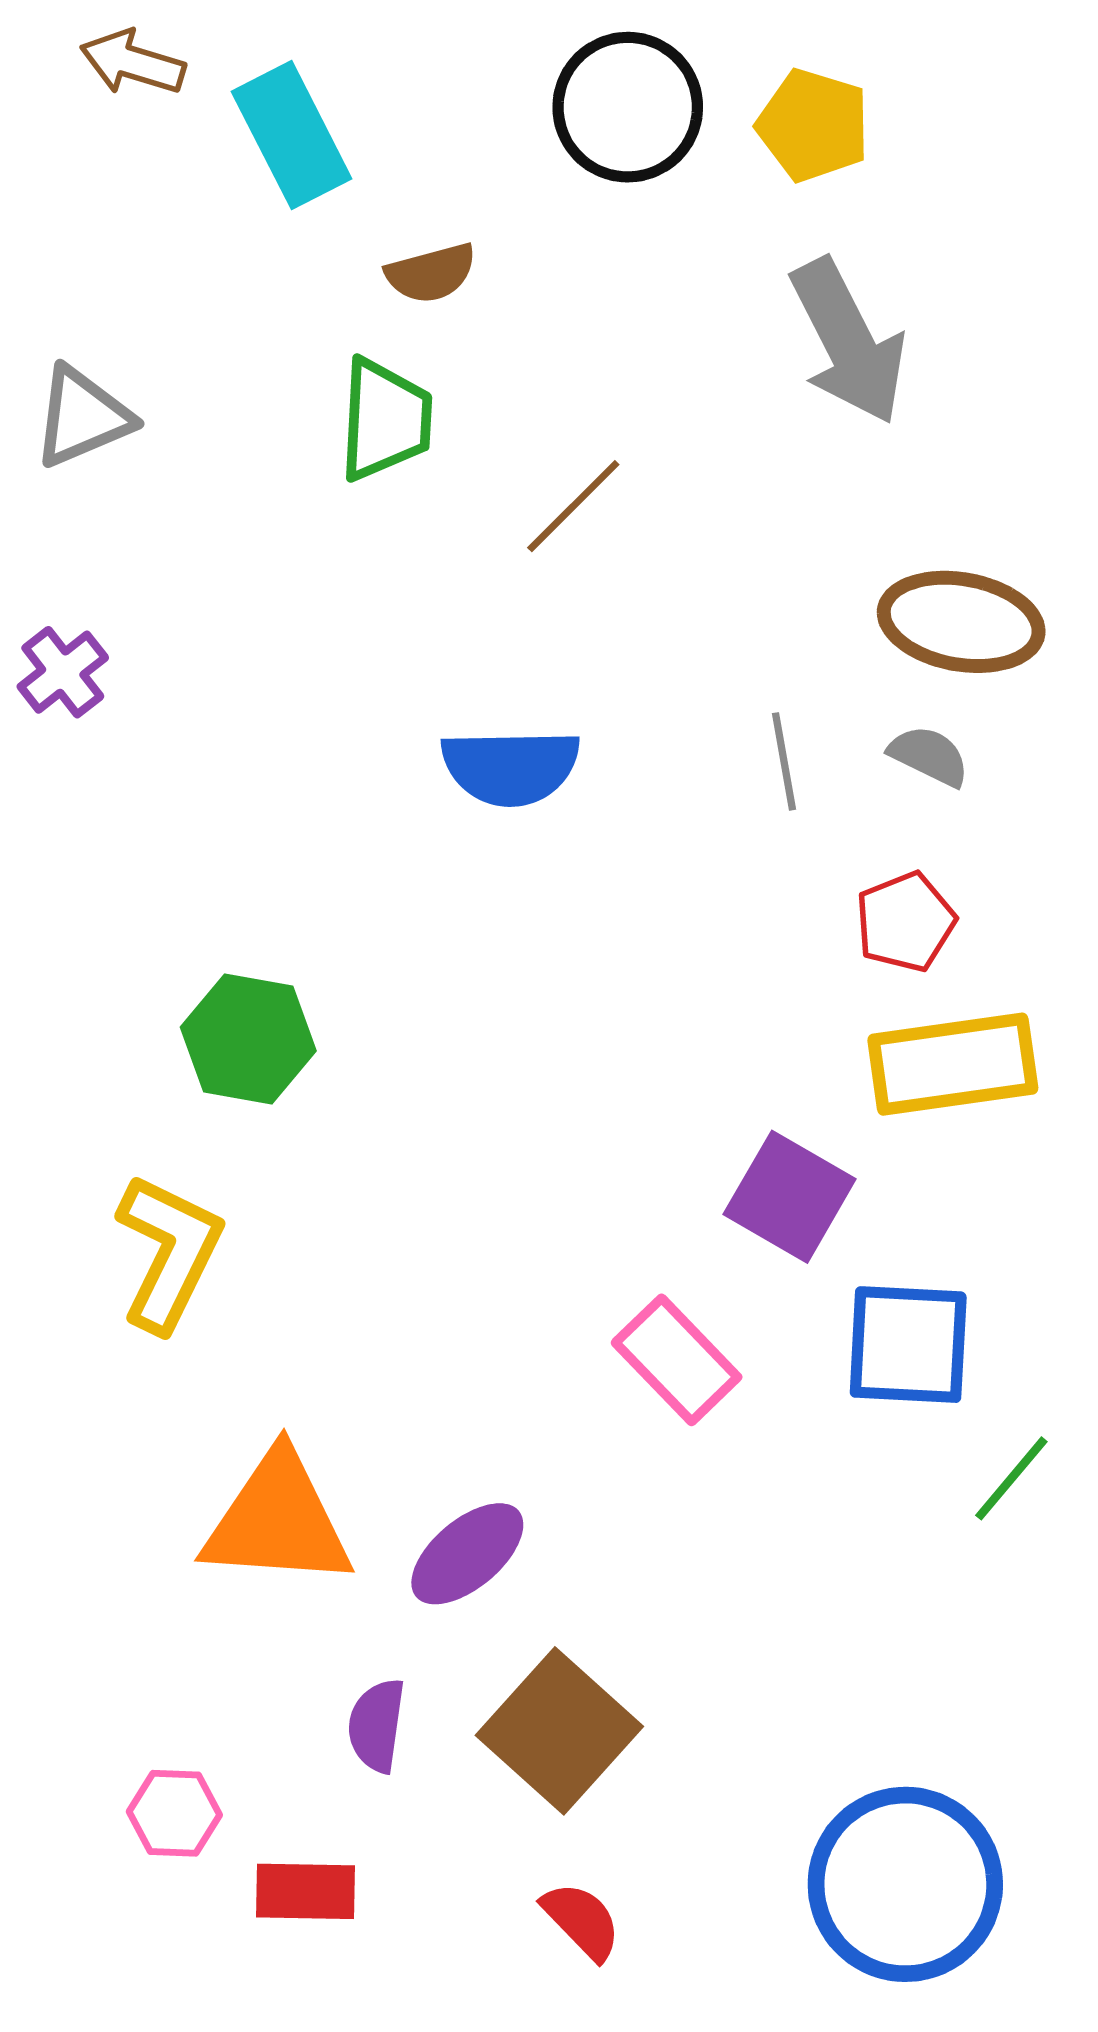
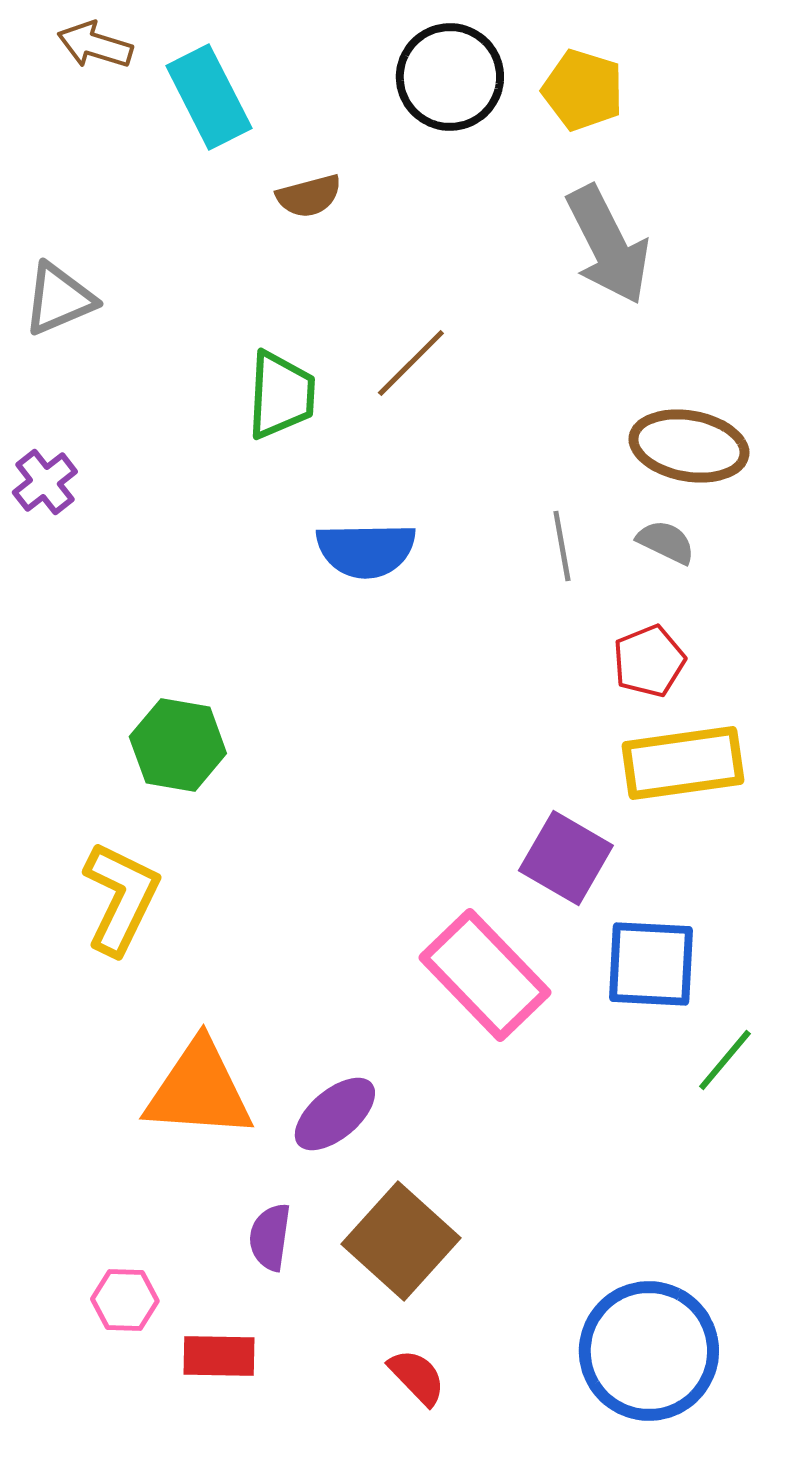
green trapezoid: (385, 420) -> (281, 395), moved
pink rectangle: (677, 1360) -> (485, 975), size x1.4

